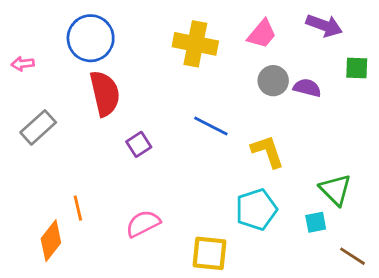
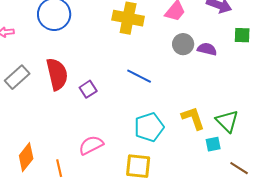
red semicircle: (105, 93) -> (57, 74), moved
yellow L-shape: (268, 151) -> (193, 118), moved
orange line: (78, 208) -> (59, 168), moved
cyan pentagon: (256, 209) -> (149, 127), moved

